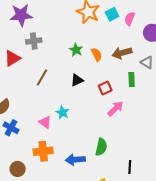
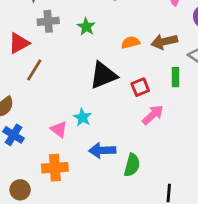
green star: (76, 50) -> (86, 27), moved
orange semicircle: (97, 55) -> (131, 42), turned -80
brown line: (42, 77) -> (34, 70), moved
black triangle: (77, 80) -> (103, 75), size x1.6
blue arrow: (75, 160) -> (102, 150), moved

